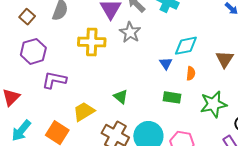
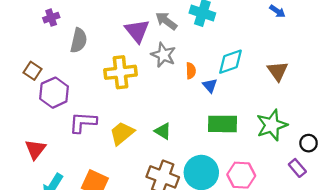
brown square: (27, 17) -> (32, 71), moved
orange semicircle: (191, 73) -> (191, 71), moved
green rectangle: (172, 97) -> (222, 124), size x1.4
yellow trapezoid: (84, 112) -> (122, 133), moved

